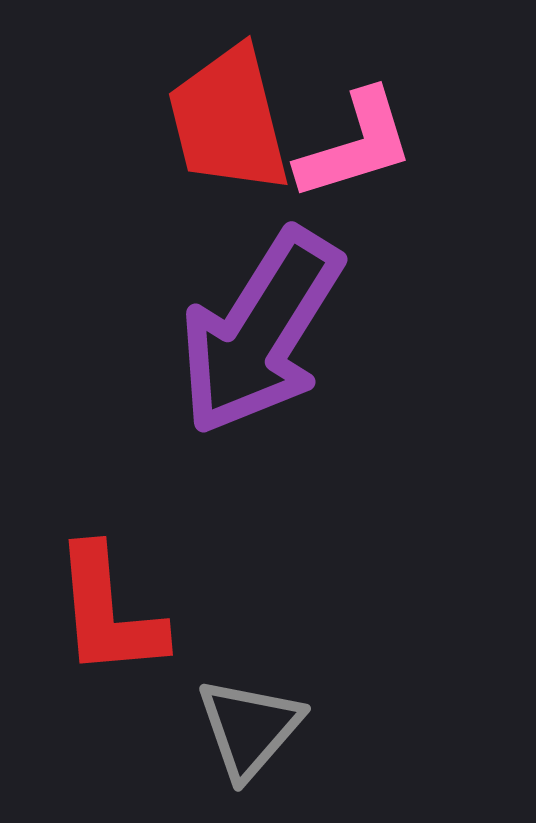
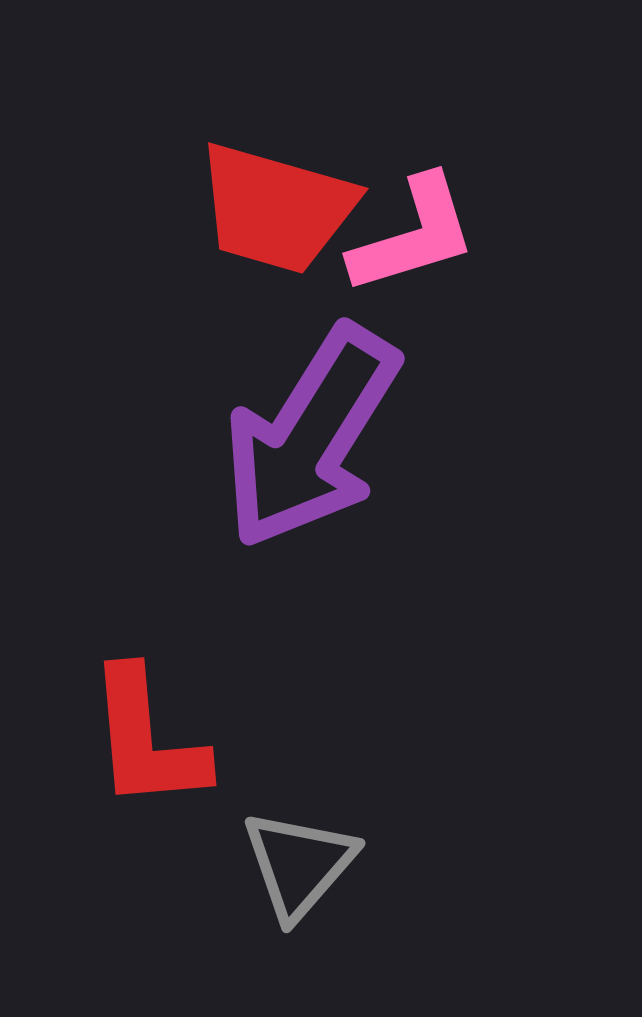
red trapezoid: (228, 120) -> (276, 208), turned -60

